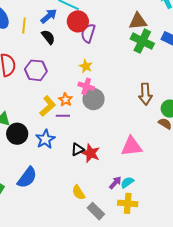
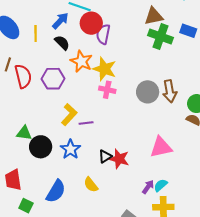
yellow star: (86, 66) -> (105, 69), size x1.6
gray circle: (94, 99) -> (148, 92), moved
orange star: (66, 100) -> (81, 61), moved, size x1.5
yellow semicircle: (78, 192) -> (91, 185), moved

